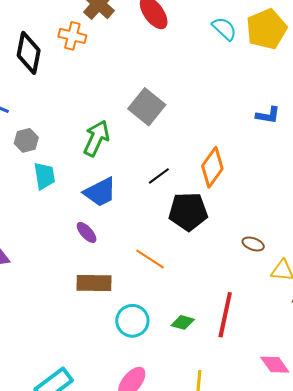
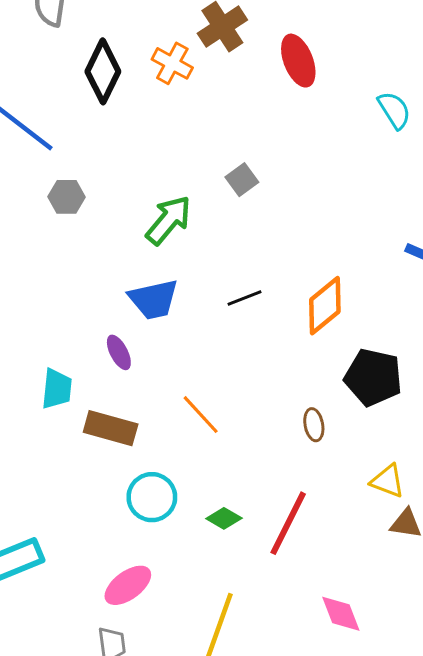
gray square: (147, 107) -> (242, 180), moved, size x0.6
cyan trapezoid: (44, 176) -> (57, 389), moved
black pentagon: (188, 212) -> (373, 377), moved
brown ellipse: (253, 244) -> (314, 425), moved, turned 45

